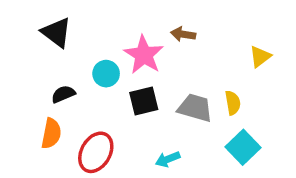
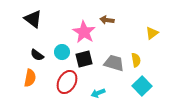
cyan circle: (106, 74) -> (62, 52), moved
black semicircle: (63, 94) -> (37, 55), turned -120
red ellipse: (96, 152) -> (67, 82), moved

